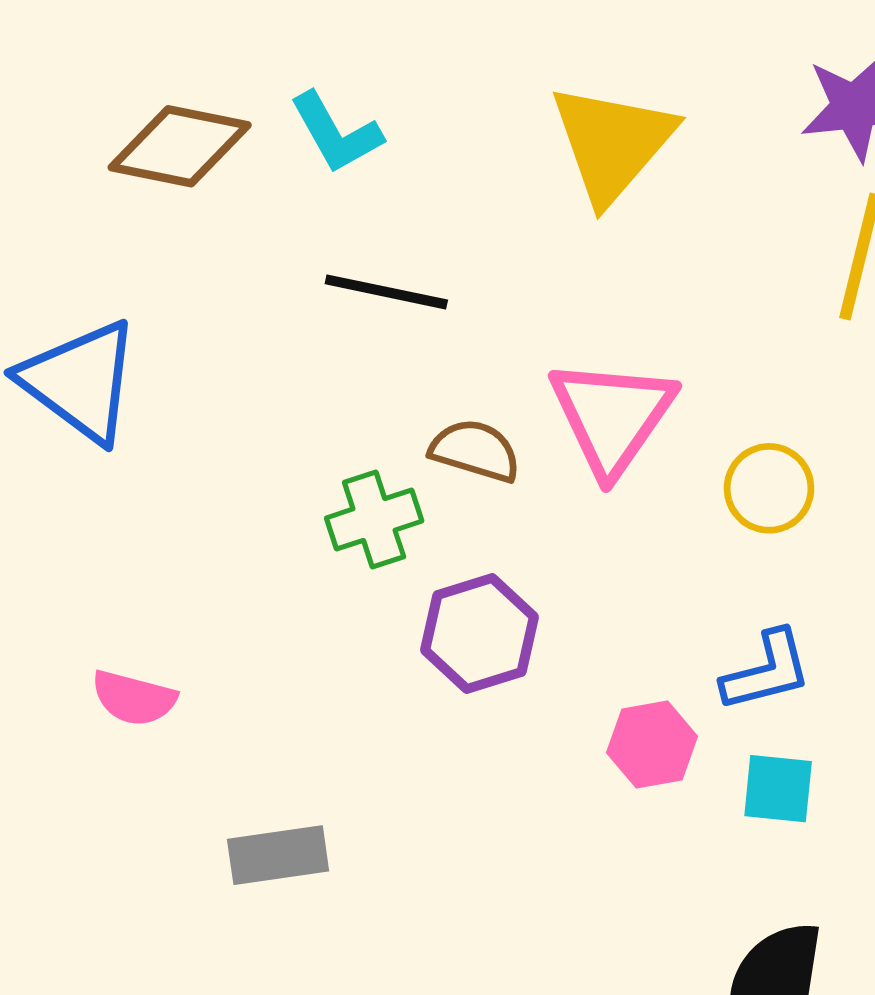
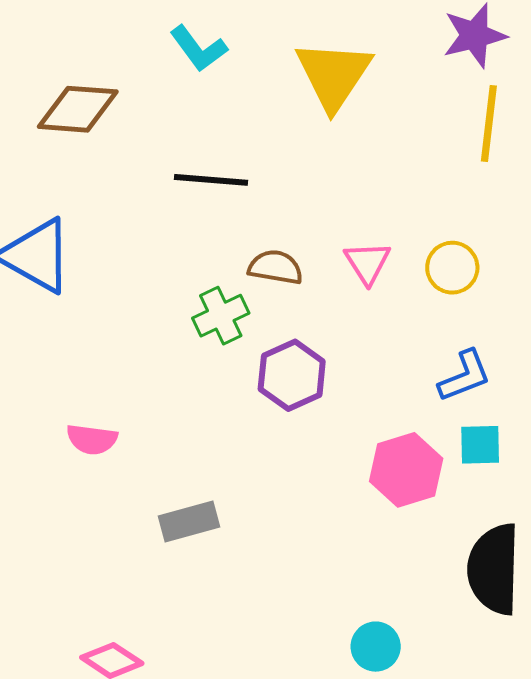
cyan L-shape: (336, 133) -> (199, 49), moved
pink triangle: (612, 416) -> (367, 263), moved, size x0.6
pink hexagon: (652, 744) -> (406, 470), moved, size x1.4

